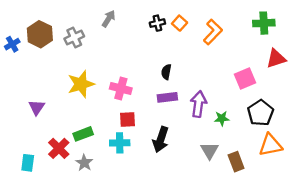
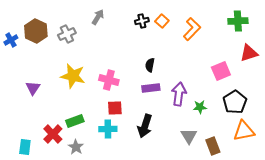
yellow star: (81, 84) -> (73, 76), turned 30
purple triangle: (37, 107) -> (33, 88), moved

